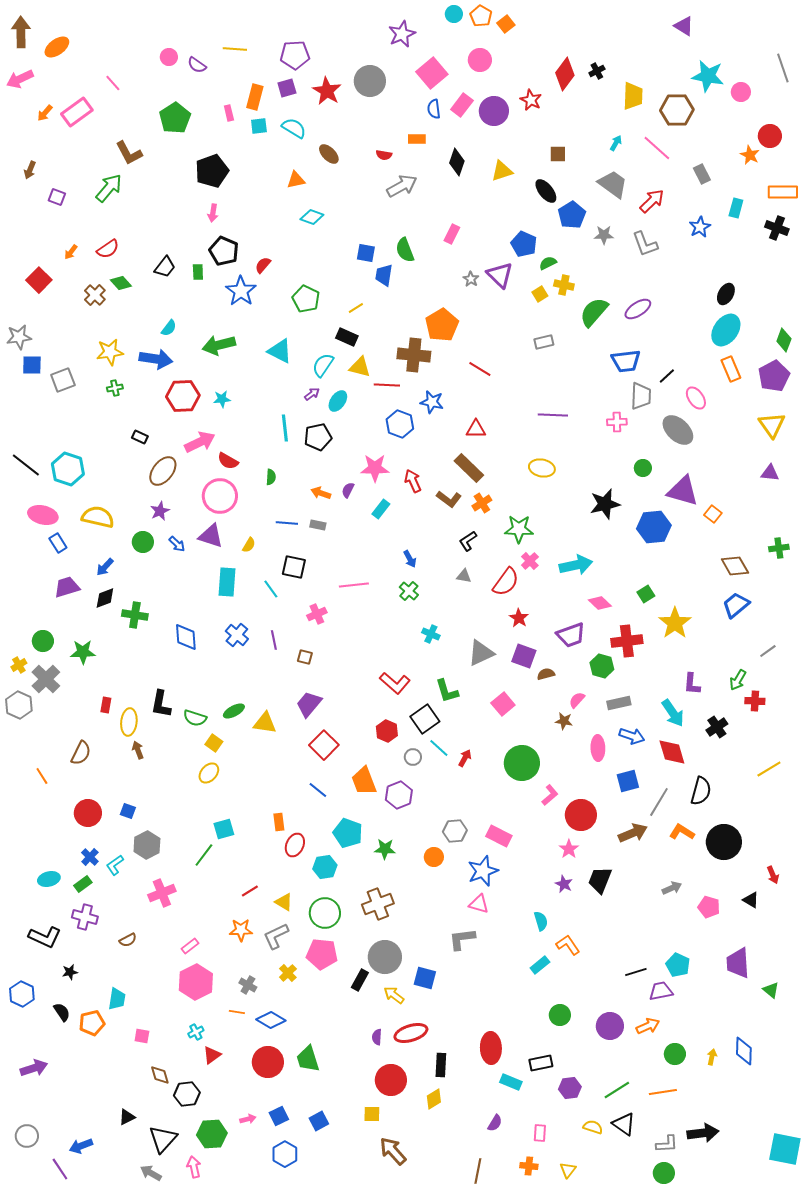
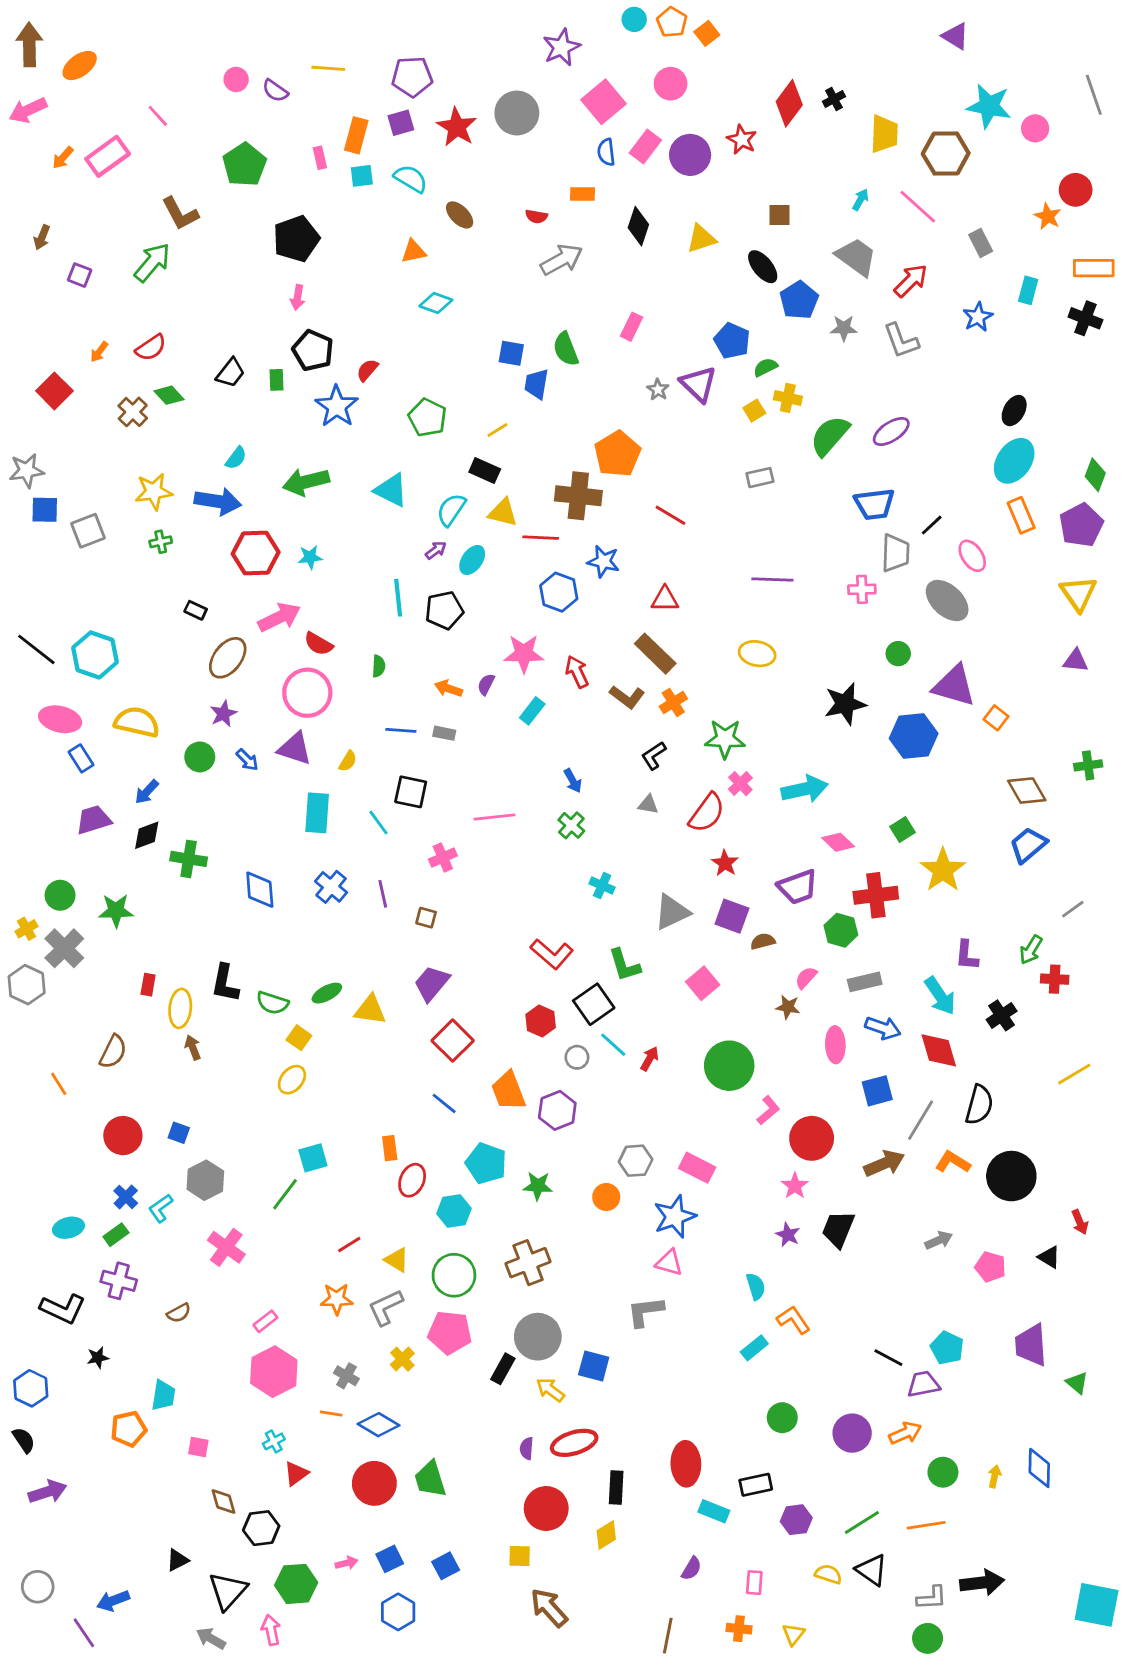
pink cross: (162, 893) -> (226, 1247), turned -32
black line: (636, 972) -> (888, 1358), turned 45
black semicircle: (62, 1012) -> (24, 1440), moved

